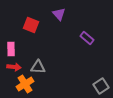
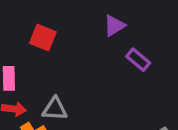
purple triangle: (59, 14) -> (114, 26), moved, turned 40

